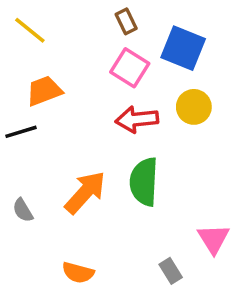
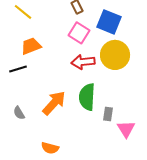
yellow circle: (194, 107) -> (115, 55), size x1.5
gray rectangle: (171, 271) -> (108, 114), moved, turned 40

